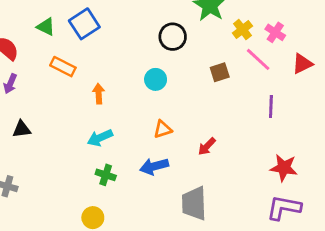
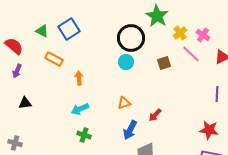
black circle: (173, 37) -> (131, 38), size x1.4
cyan circle: (156, 79) -> (126, 62), moved
purple line: (271, 106) -> (217, 94), moved
blue arrow: (154, 166) -> (130, 130), moved, turned -48

